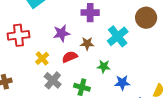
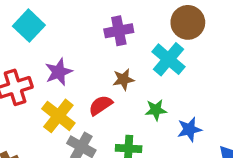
brown circle: (146, 18) -> (188, 22), moved
purple star: (61, 33) -> (59, 72), moved
yellow cross: (42, 58) -> (58, 116), size x1.5

